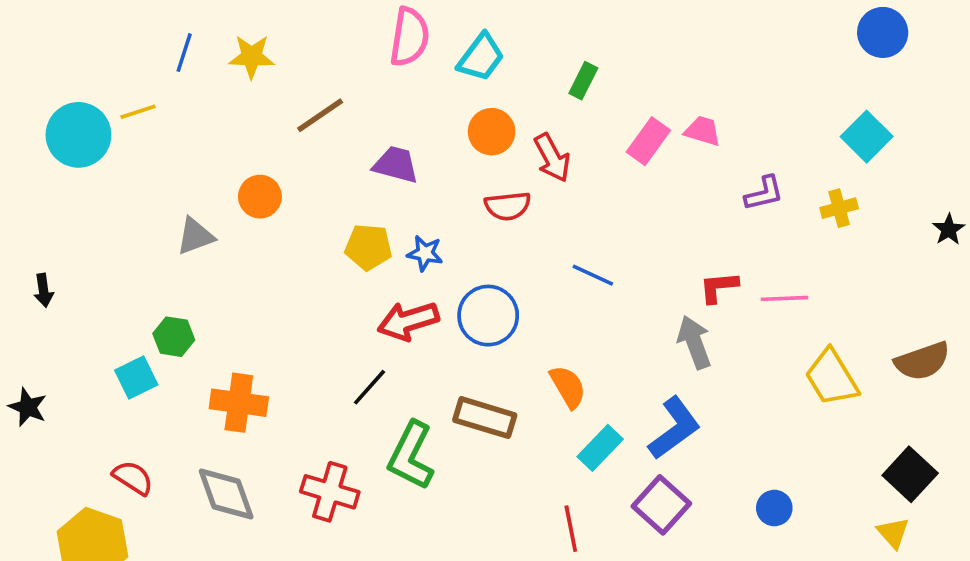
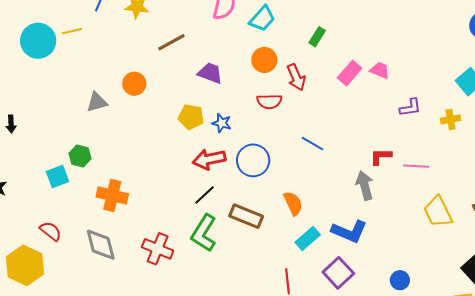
black line: (370, 387) -> (205, 195), moved
blue L-shape: (674, 428) -> (349, 231), turned 54

